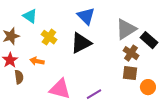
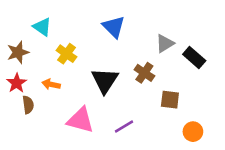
gray triangle: (126, 29) -> (165, 43), size x0.7
black triangle: (81, 43) -> (105, 80), moved, turned -30
brown cross: (131, 53) -> (144, 73), moved
orange circle: (148, 87) -> (193, 132), moved

